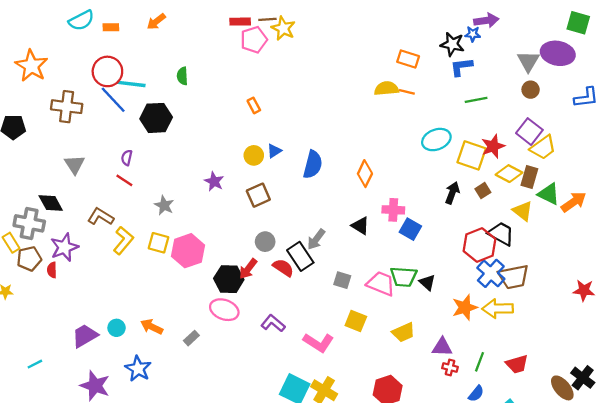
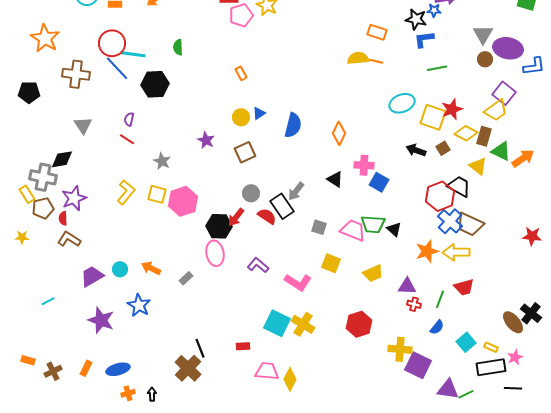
purple ellipse: (558, 53) -> (508, 48), moved
purple square: (529, 132) -> (504, 93), moved
black arrow: (452, 193) -> (416, 150), turned -90
black diamond: (51, 203) -> (62, 159), turned -70
brown L-shape: (101, 217) -> (69, 239), moved
brown trapezoid: (514, 277) -> (470, 224), turned 36
pink ellipse: (224, 310) -> (215, 253), turned 60
red trapezoid: (517, 364) -> (464, 287), moved

